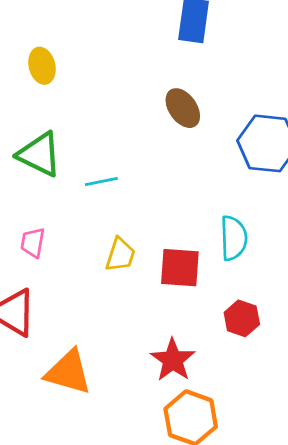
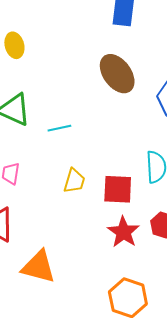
brown ellipse: (183, 108) -> (117, 74), size x1.4
red star: (173, 360) -> (123, 232), moved

